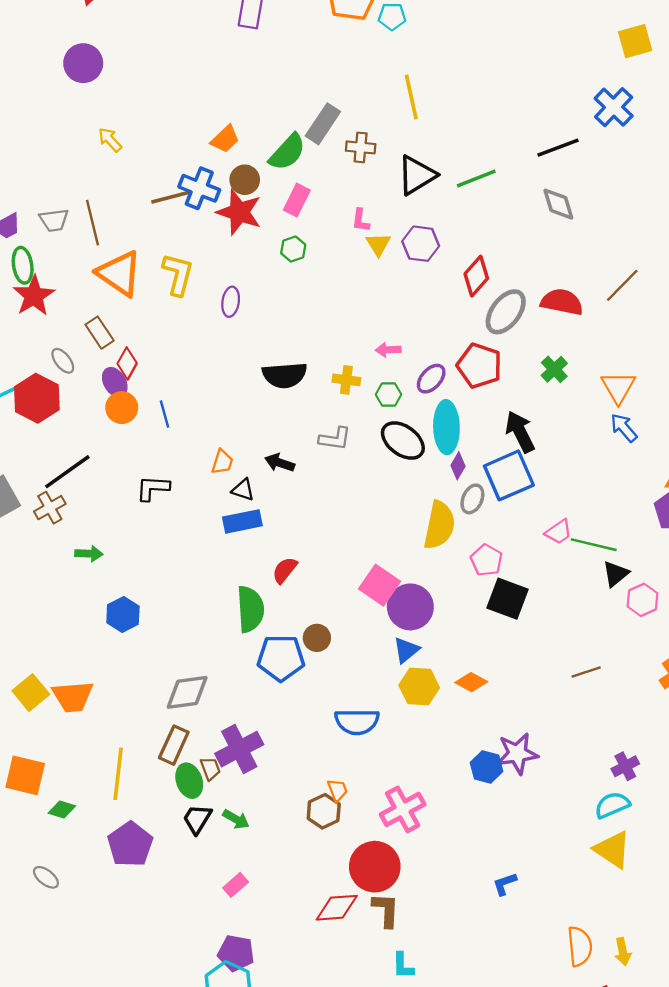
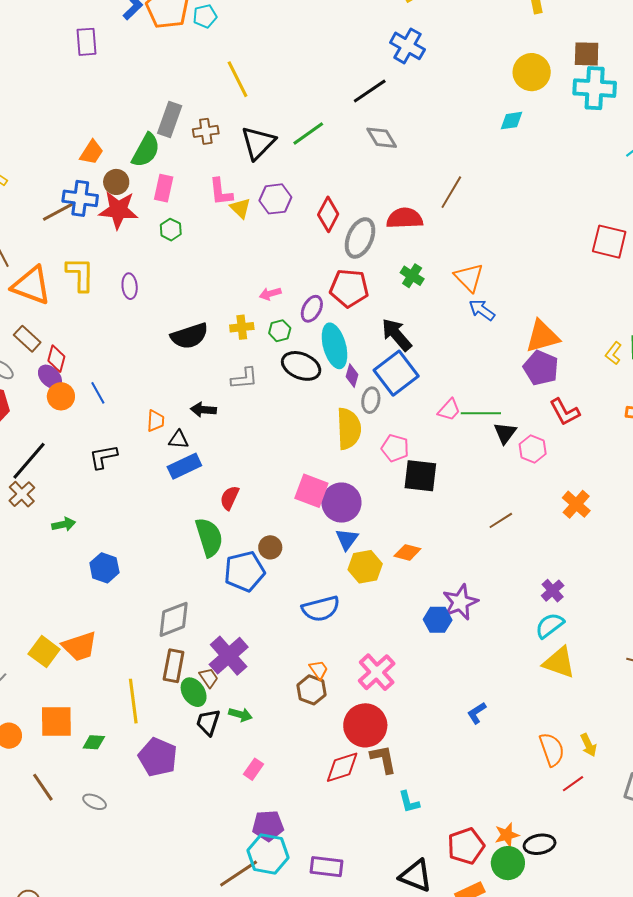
pink L-shape: (361, 220) -> (221, 192), size x1.4

